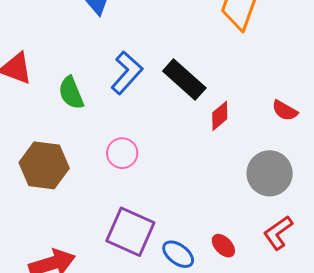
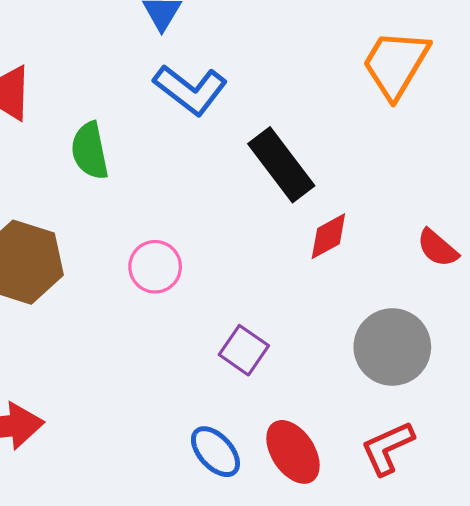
blue L-shape: (127, 73) -> (190, 90), moved, turned 75
purple square: (130, 232) -> (244, 350), moved, size x0.6
red ellipse: (223, 246) -> (293, 452), size x1.5

